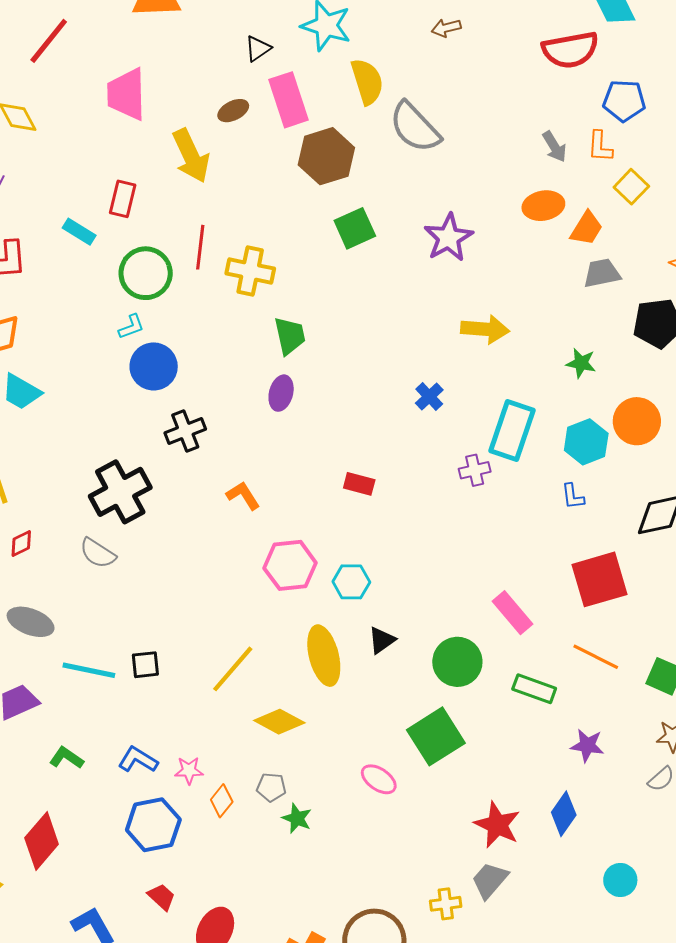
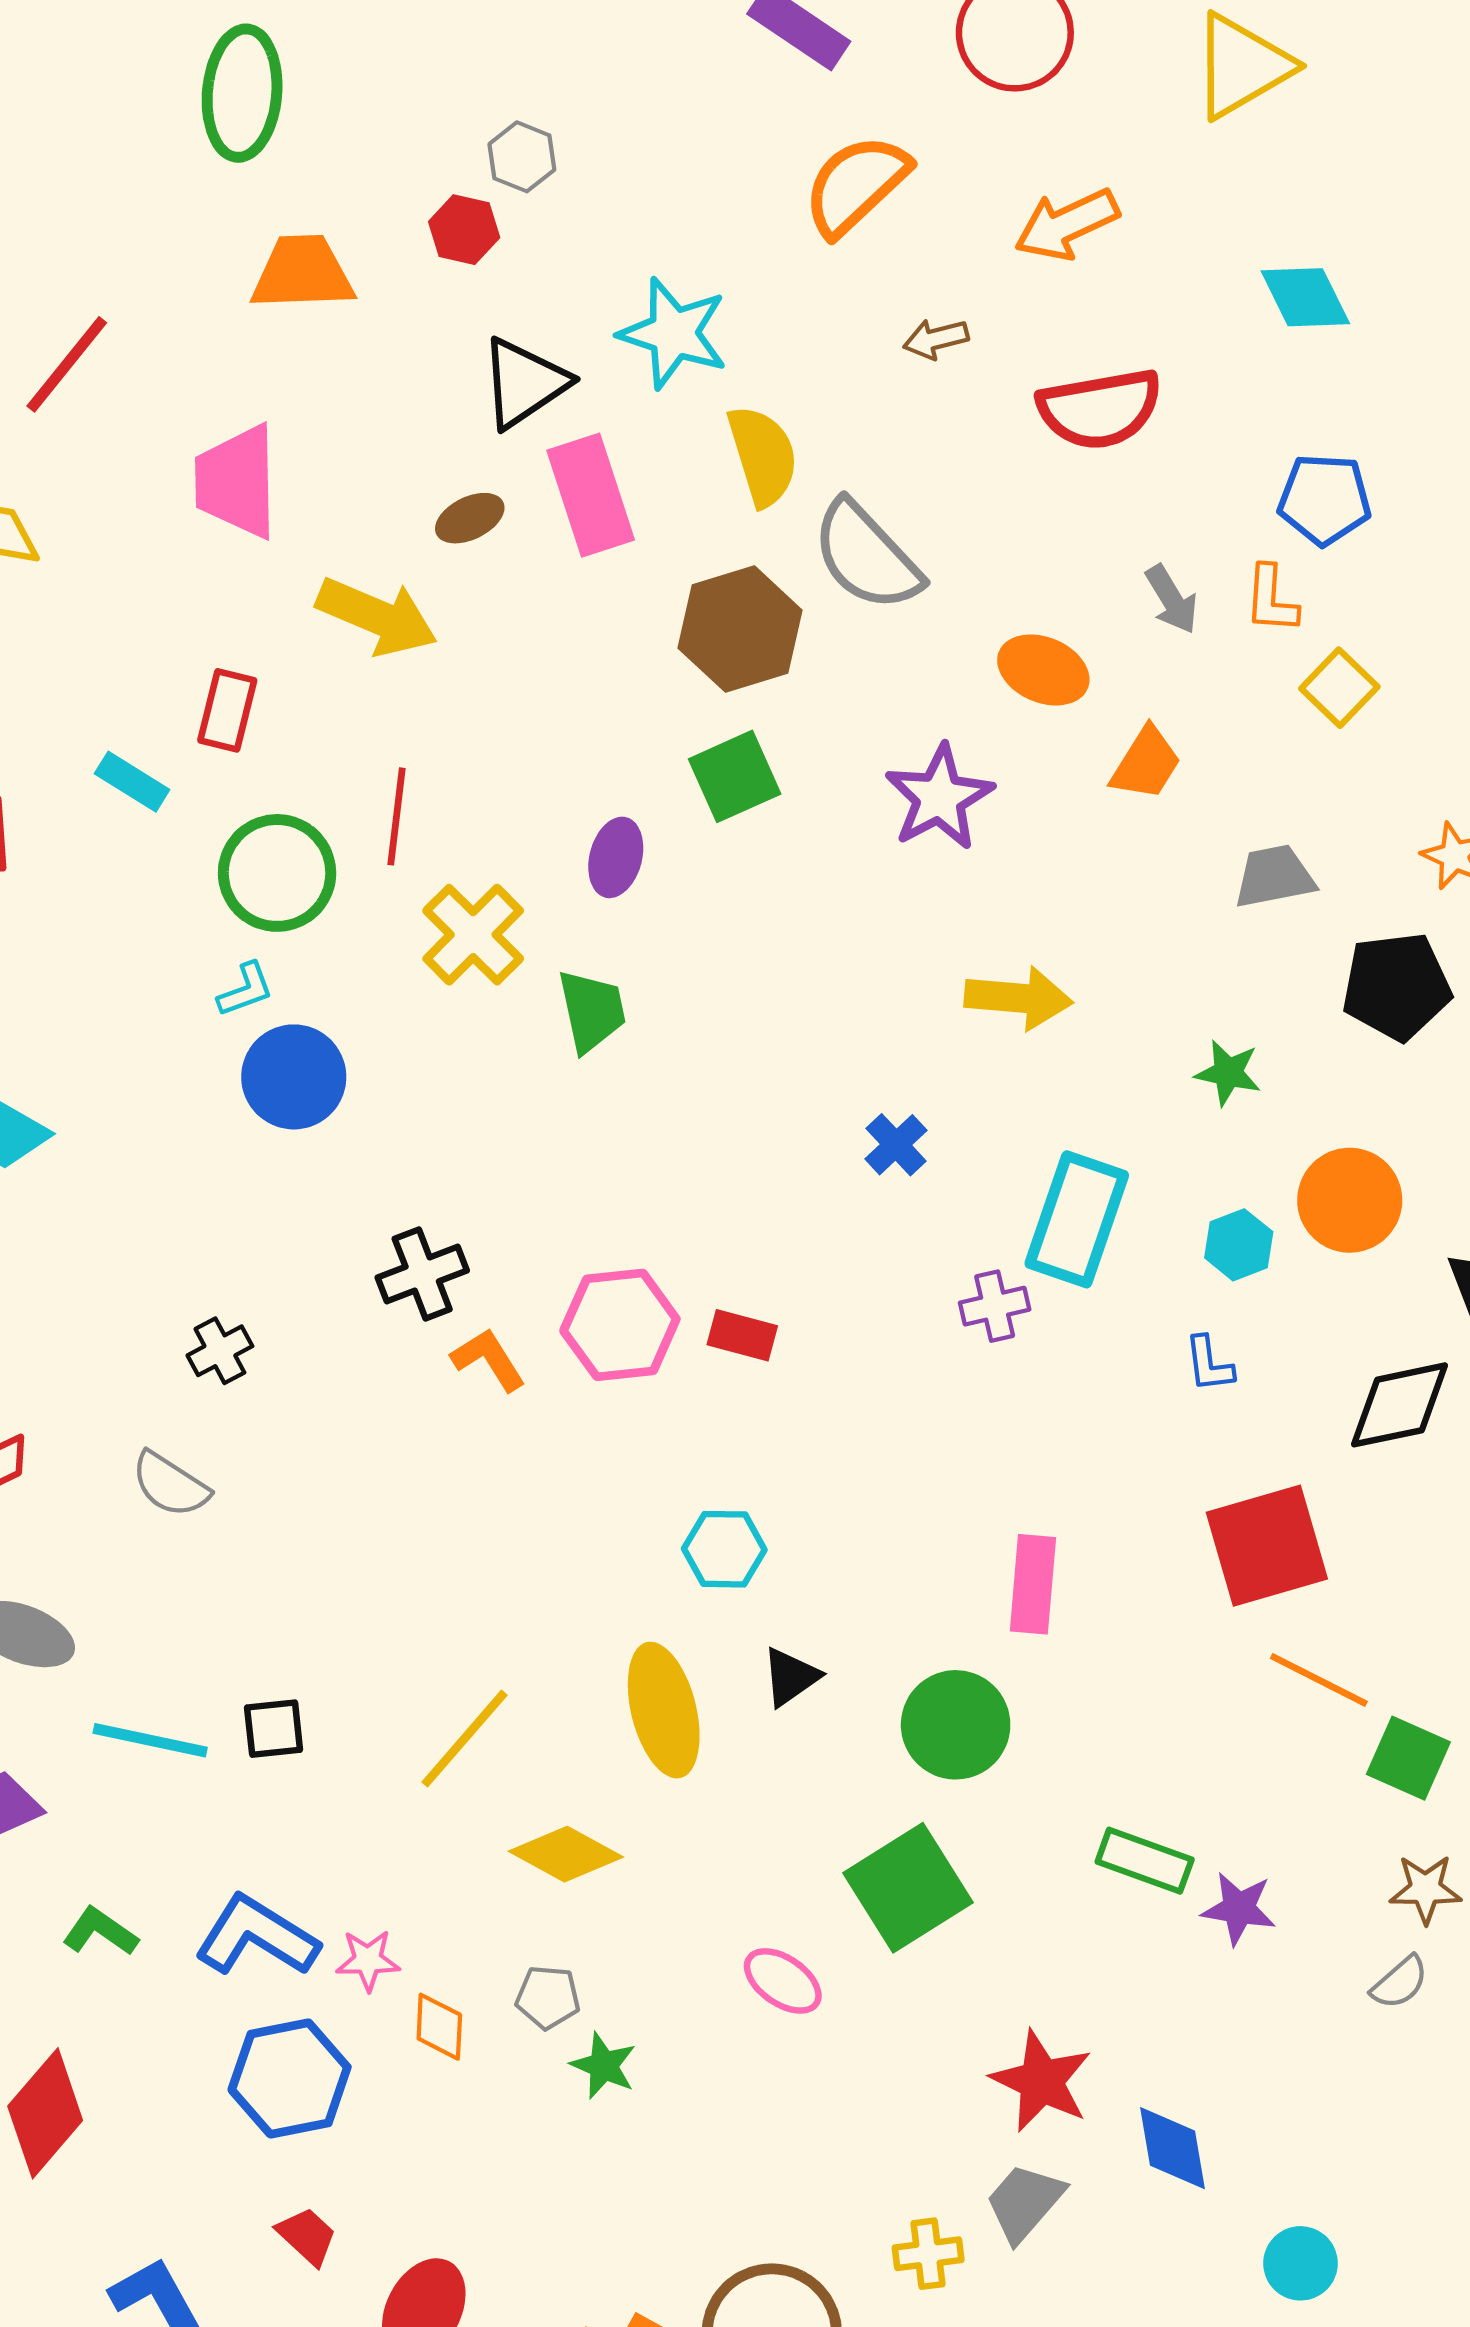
black triangle: (258, 49) -> (524, 383), size x1.6
red semicircle: (570, 50) -> (1100, 409), moved
yellow arrow: (191, 156) -> (377, 616), turned -42
brown hexagon: (326, 156) -> (740, 629), moved
orange ellipse: (543, 206) -> (1043, 670), moved, turned 33
orange trapezoid: (586, 228) -> (1146, 763), moved
yellow cross: (250, 271) -> (473, 935), moved, turned 33
purple ellipse: (281, 393) -> (616, 857), moved
black cross: (185, 431) -> (422, 1274), moved
cyan hexagon: (586, 442) -> (1239, 1245), size x0.7
black cross: (120, 492) -> (220, 1351), size x0.5
pink hexagon: (290, 565) -> (620, 1325), moved
pink rectangle: (512, 613) -> (1033, 1584), moved, turned 45
orange line: (596, 657) -> (1319, 1680), moved
green rectangle: (534, 689) -> (1145, 1861), moved
blue L-shape: (138, 760) -> (257, 1936), size x1.4
orange diamond: (222, 801) -> (439, 2027), turned -36
blue diamond: (564, 814) -> (1173, 2148), moved, turned -45
cyan circle: (620, 880) -> (1300, 2263), moved

